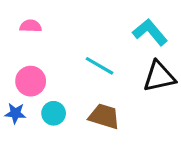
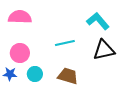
pink semicircle: (31, 26) -> (20, 17), size x1.6
cyan line: (100, 66) -> (65, 43), turned -42

